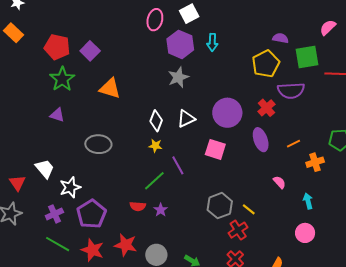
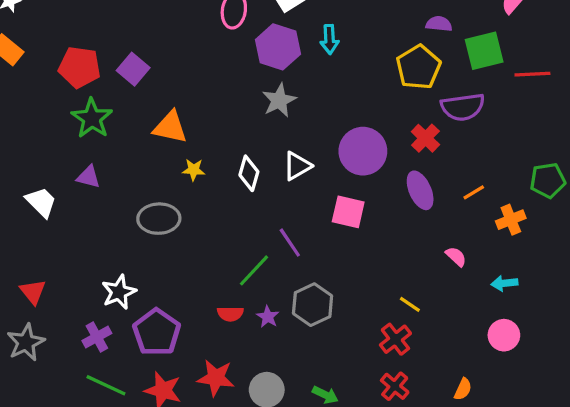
yellow star: (155, 146) -> (194, 170), moved
white trapezoid: (45, 169) -> (41, 202), moved
cyan arrow: (308, 201) -> (504, 283), turned -77
gray hexagon: (220, 206) -> (313, 305), moved

